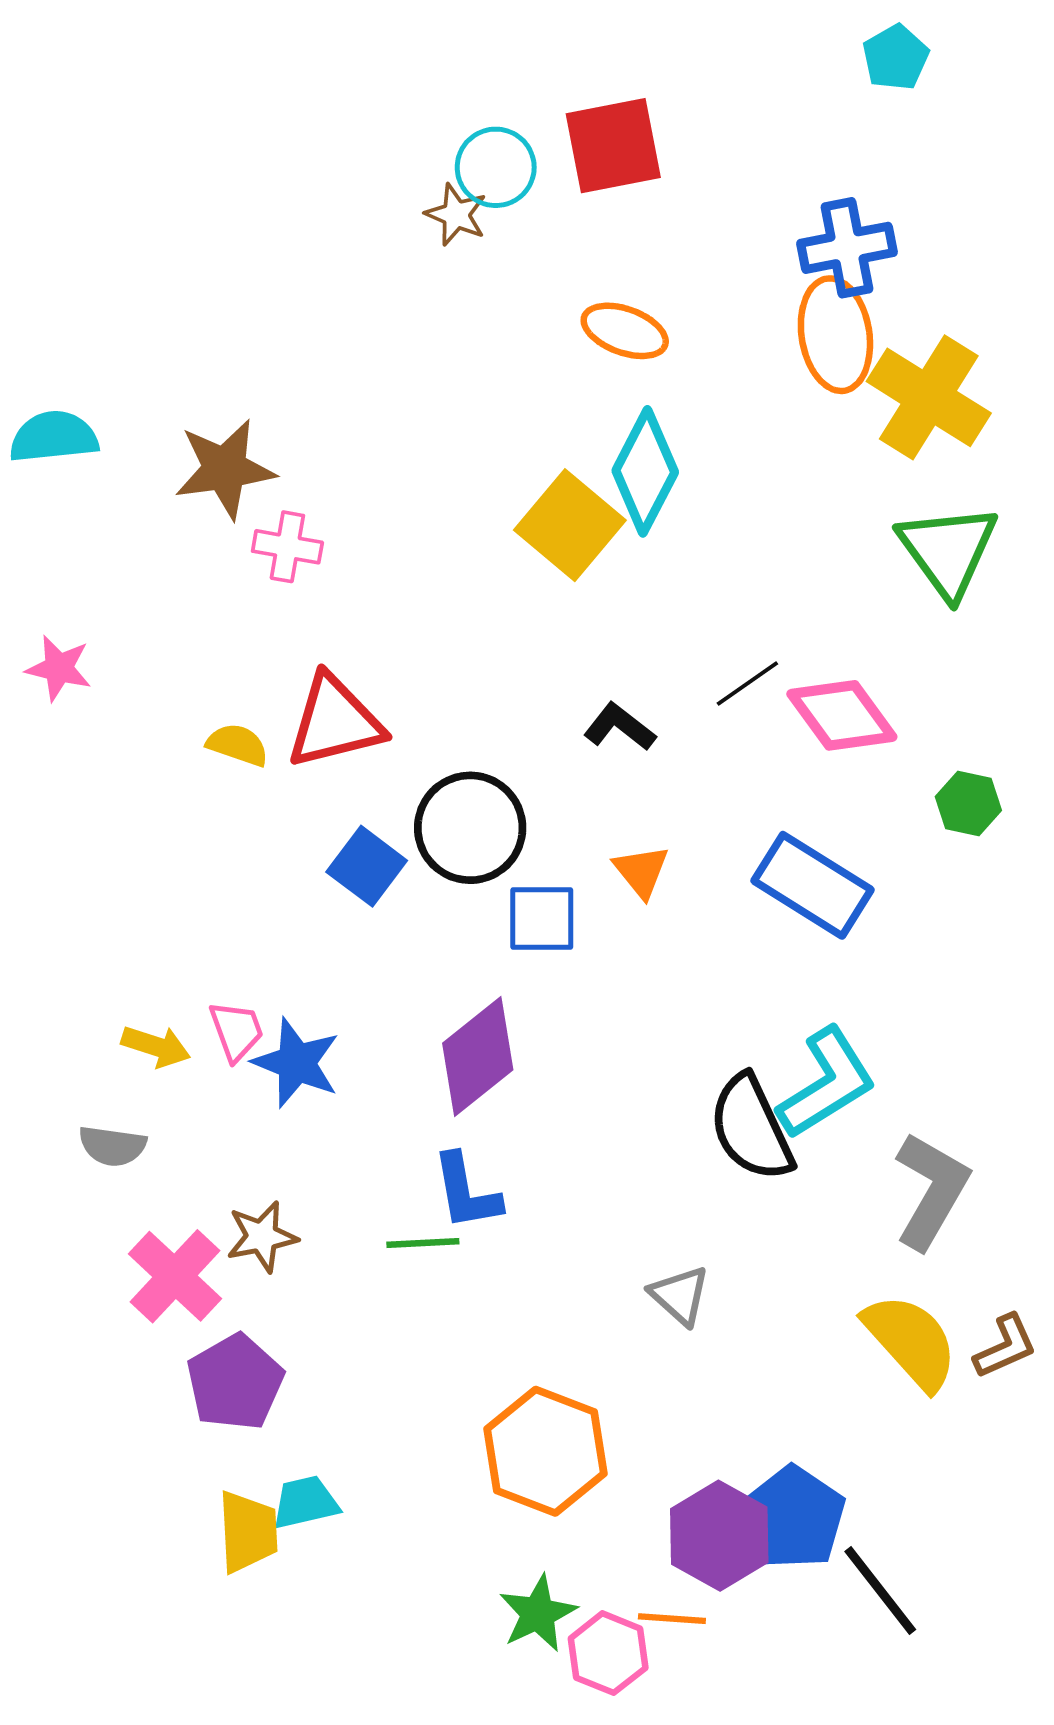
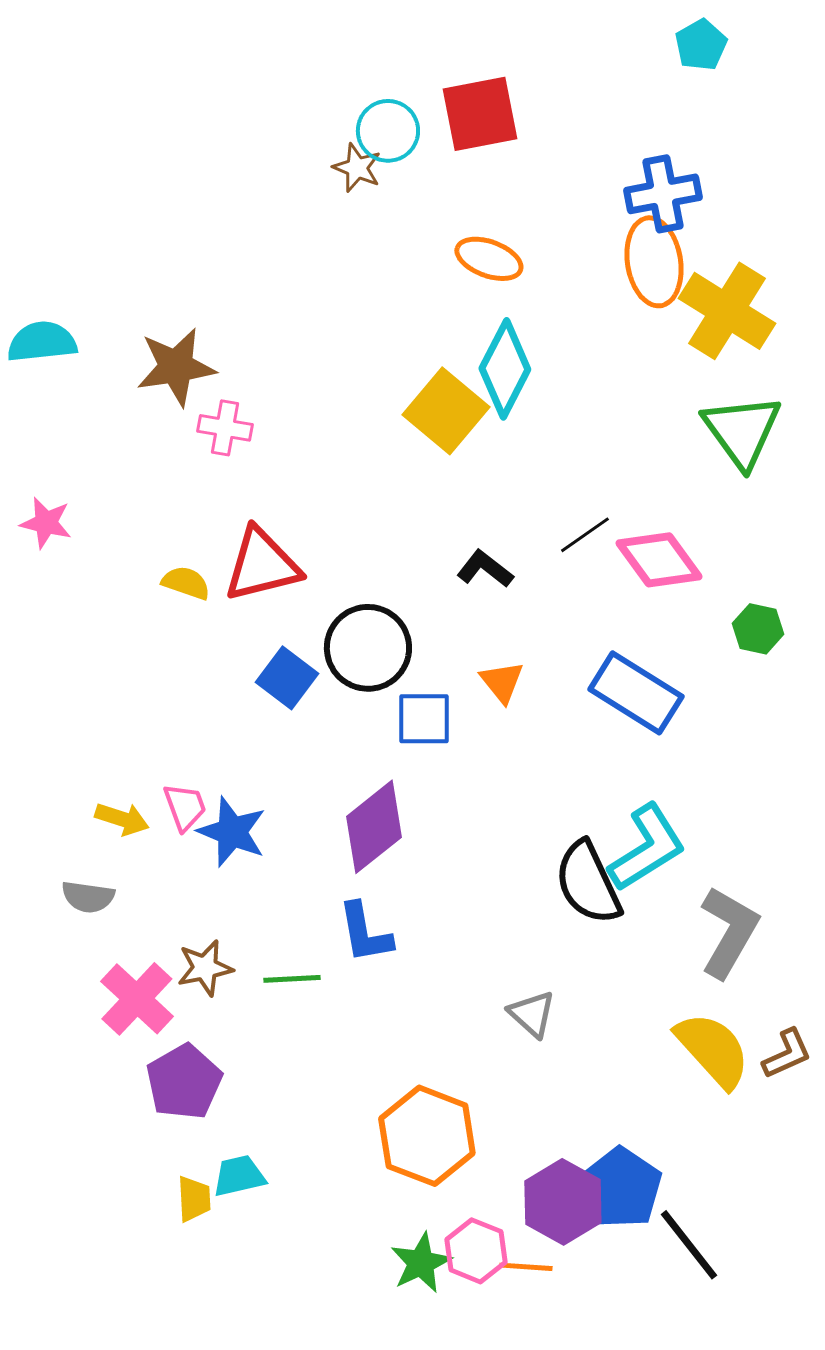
green line: (423, 1243) -> (292, 979), moved
yellow trapezoid: (248, 1532) -> (194, 1199), size x0.7
pink hexagon: (608, 1653) -> (476, 1251), moved

